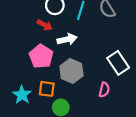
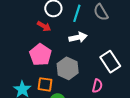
white arrow: (67, 39) -> (78, 37), moved

